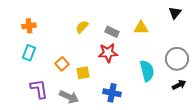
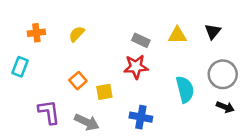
black triangle: (175, 13) -> (213, 31), moved
yellow semicircle: (82, 27) -> (77, 34), moved
cyan rectangle: (29, 53) -> (20, 67), moved
black arrow: (179, 85) -> (225, 107), turned 48

